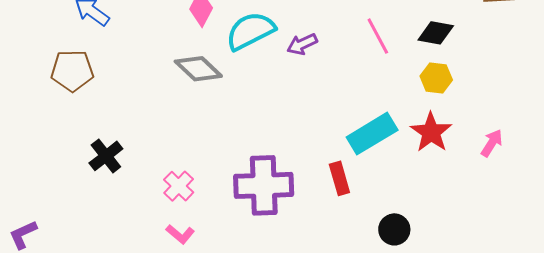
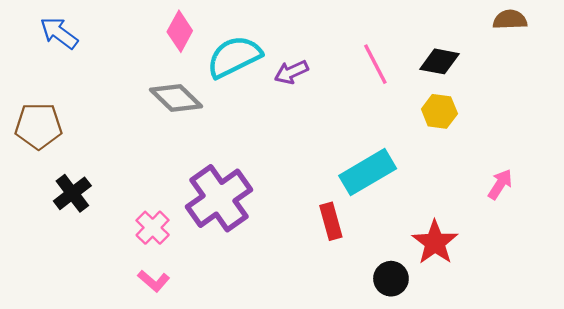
brown pentagon: (72, 71) -> (38, 126), moved
red star: (431, 132) -> (435, 242), moved
purple cross: (264, 185) -> (219, 198), moved, turned -34

